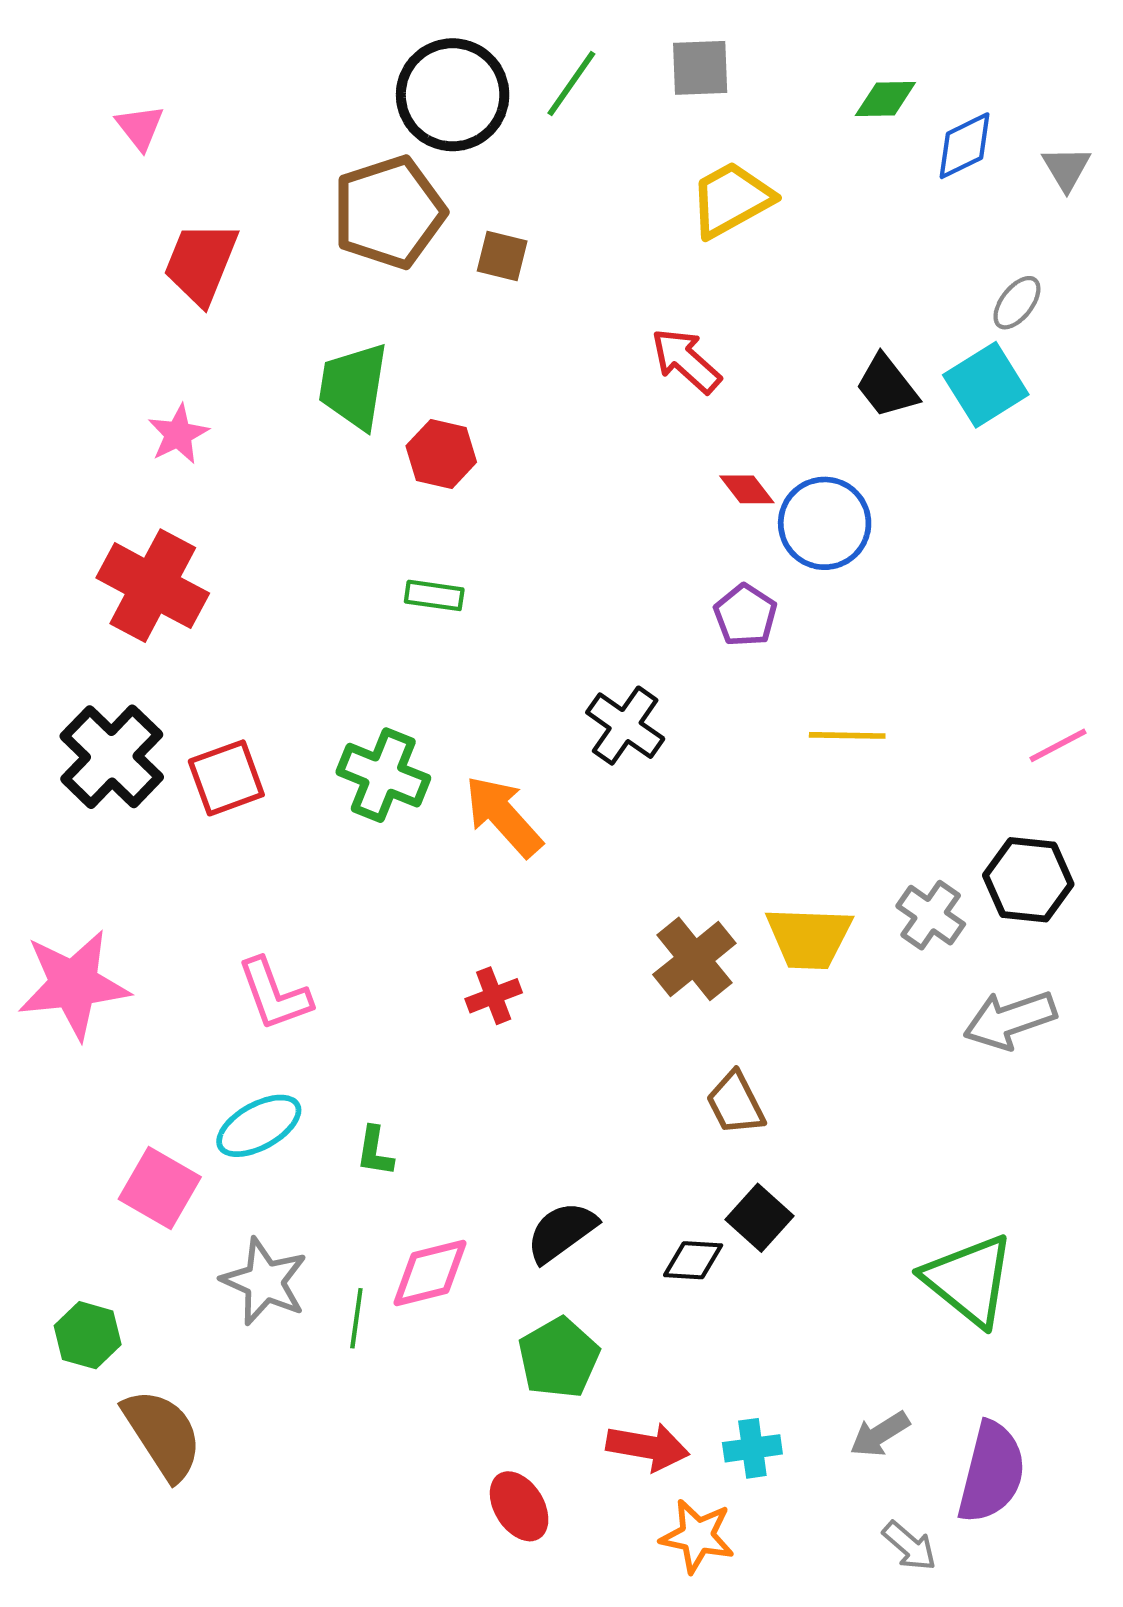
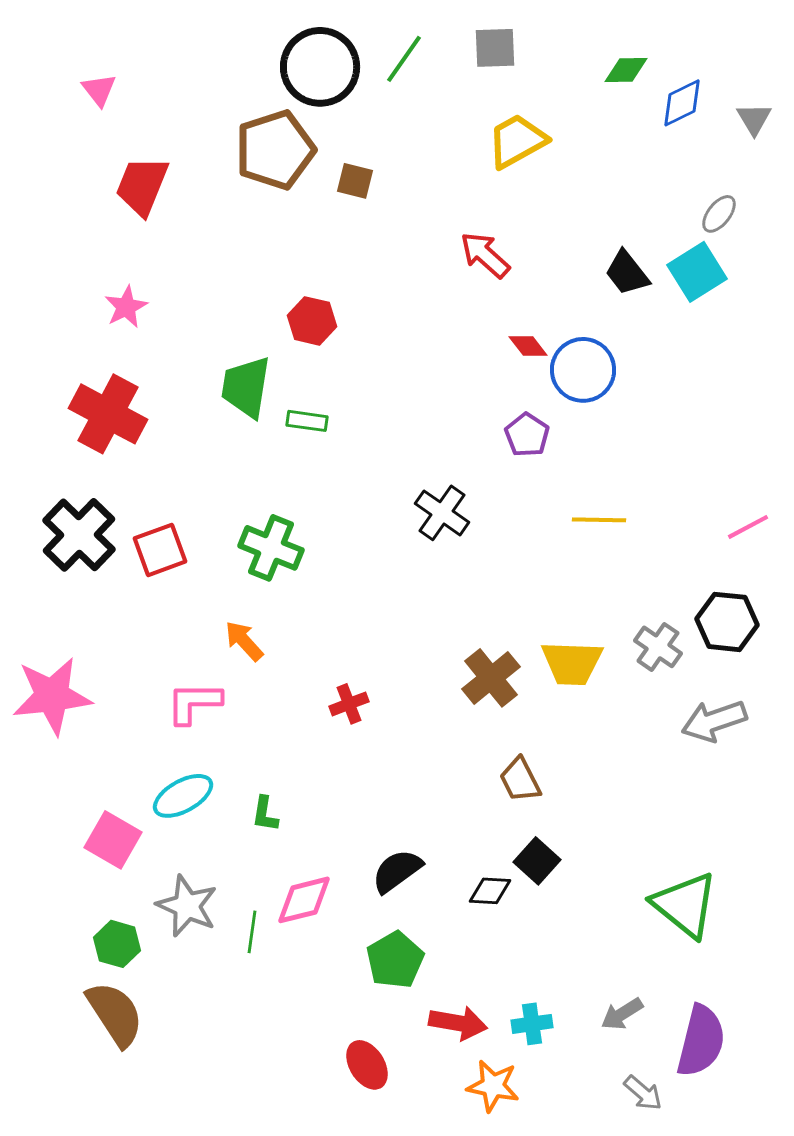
green trapezoid: (354, 386) -> (246, 387), moved
orange arrow: (504, 816) -> (244, 641), moved, size x0.7
pink L-shape: (274, 994) -> (194, 703), turned 110
green hexagon: (88, 1335) -> (117, 944), moved

